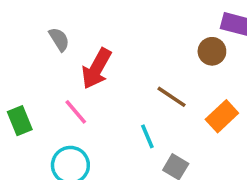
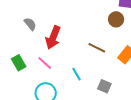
green rectangle: (20, 121) -> (19, 63), moved
cyan line: (147, 136) -> (76, 74), moved

